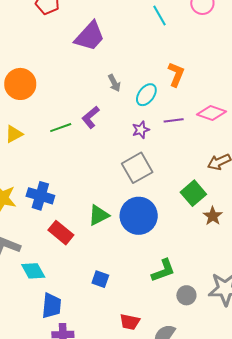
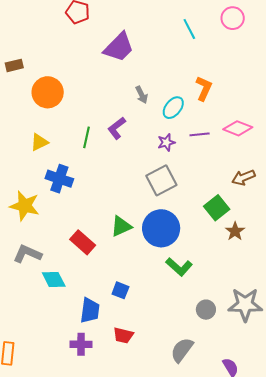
green line: (61, 128) -> (86, 137), turned -60
blue cross: (40, 196) -> (59, 179), moved
green L-shape: (163, 271) -> (179, 267), moved, turned 60
blue trapezoid: (52, 306) -> (90, 310), moved
red trapezoid: (130, 322) -> (123, 335), moved

